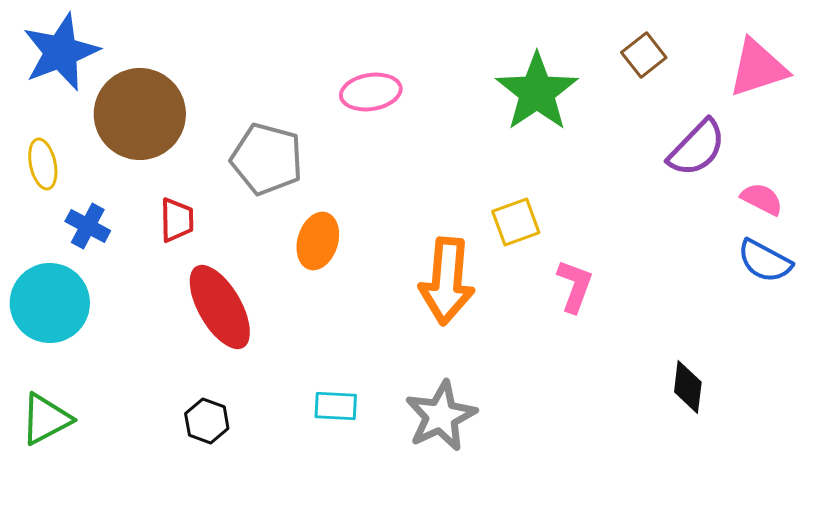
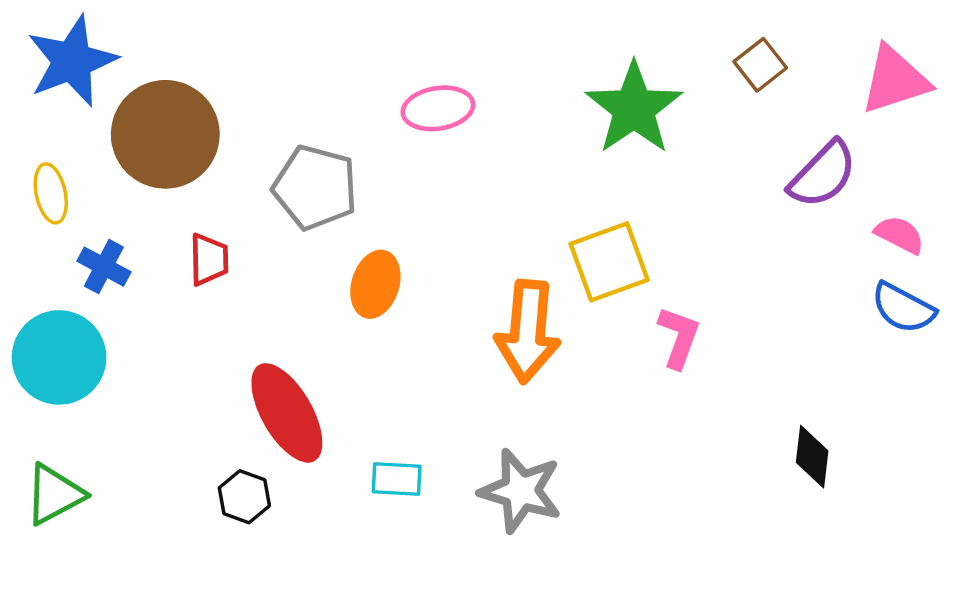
yellow square: (516, 222) -> (609, 262), size x1.4
red ellipse: (220, 307) -> (287, 413), moved
gray star: (441, 416) -> (521, 491), turned -30

